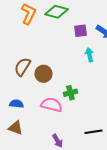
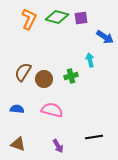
purple square: (80, 31) -> (81, 18), moved
green cross: (70, 93) -> (71, 76), moved
brown triangle: (15, 128) -> (18, 144), moved

